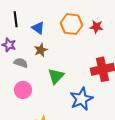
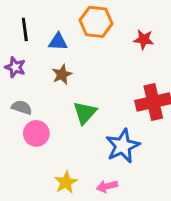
orange hexagon: (72, 24) -> (96, 22), moved
blue triangle: (38, 28) -> (58, 42), turned -32
gray semicircle: (21, 63) -> (22, 107), moved

